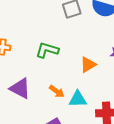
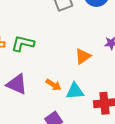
green L-shape: (47, 50) -> (23, 43), moved

